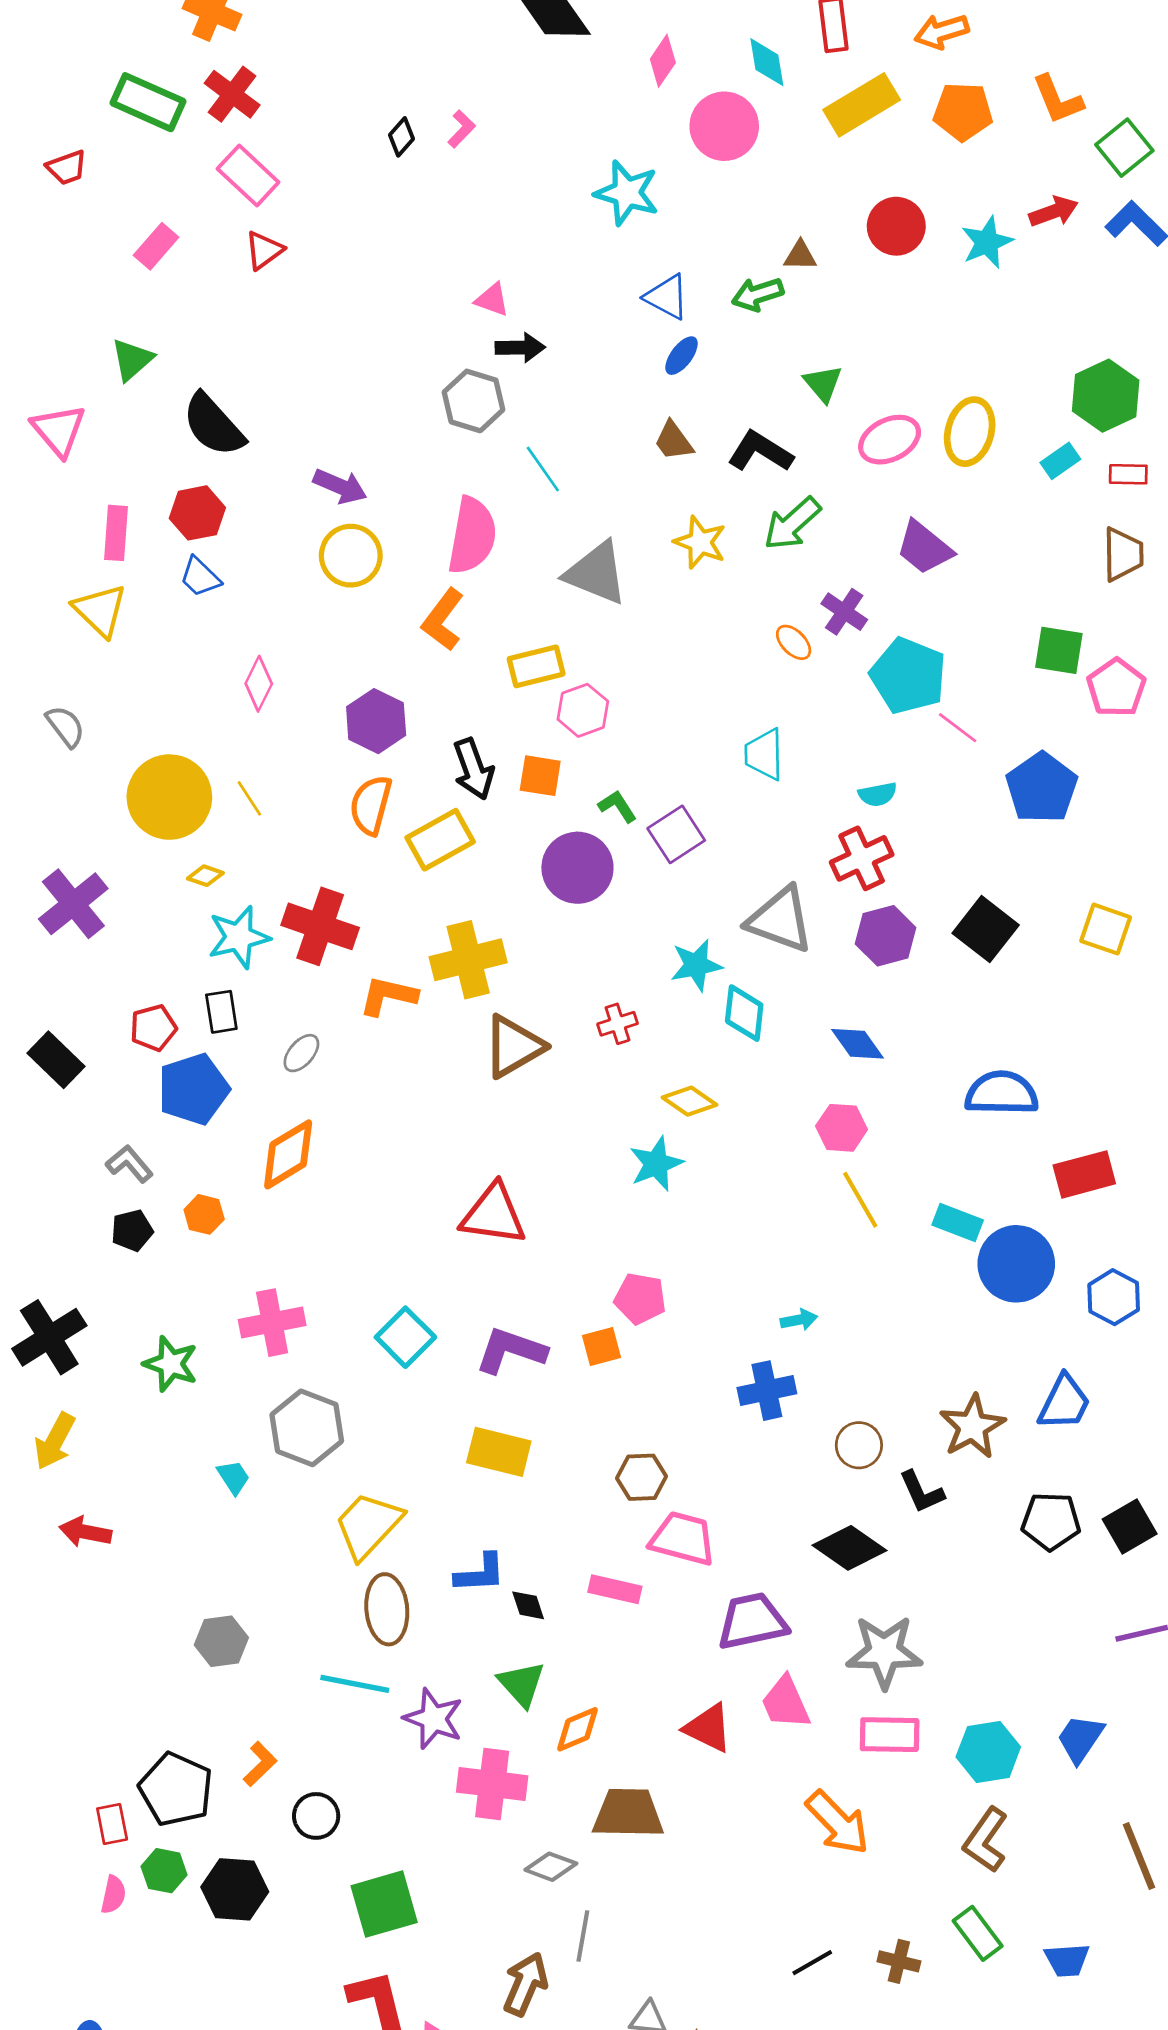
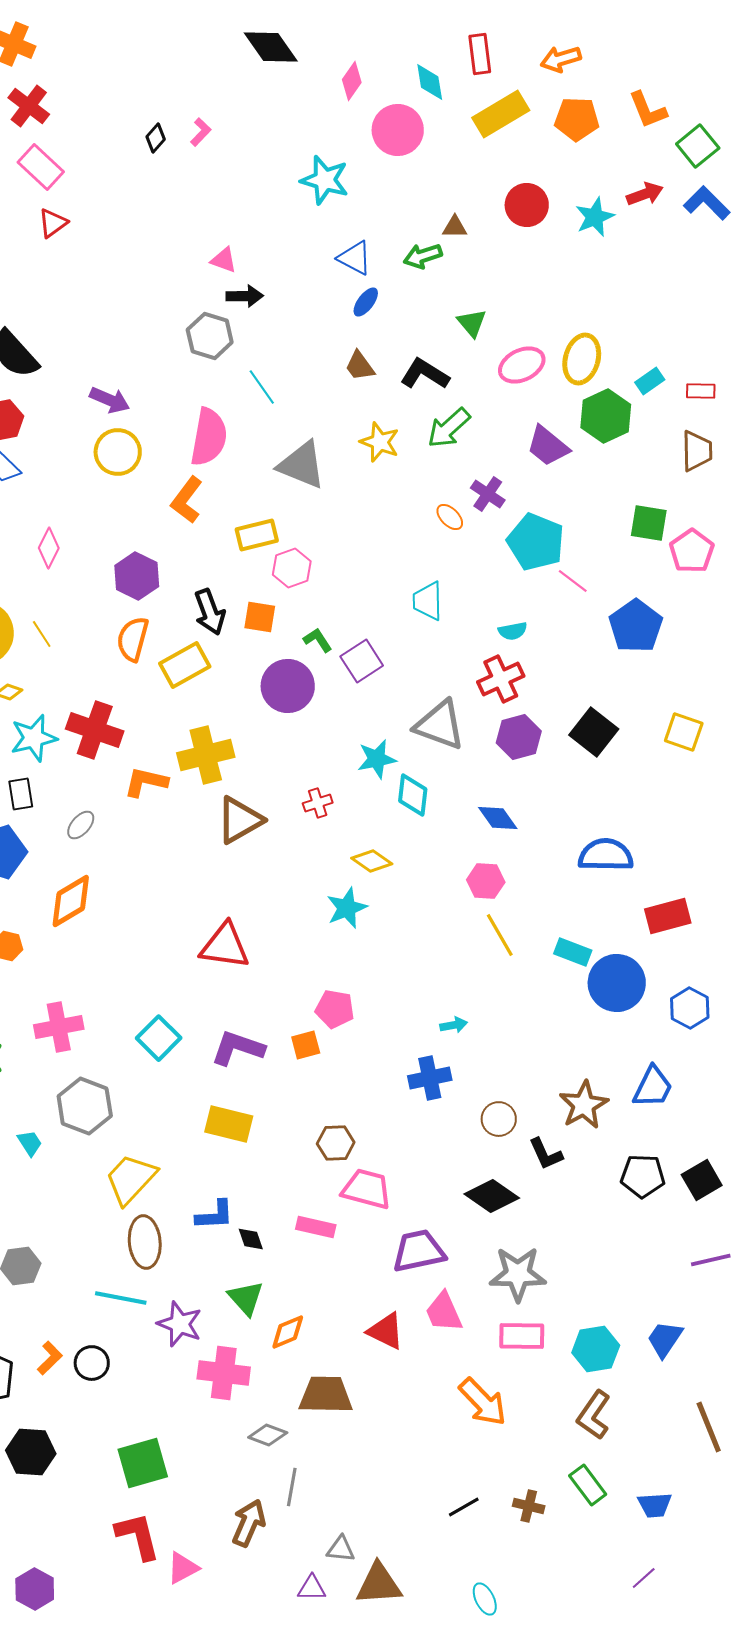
green hexagon: (1106, 396) -> (606, 416), moved
black circle: (316, 1816) -> (92, 1363), moved

